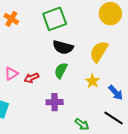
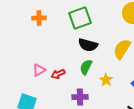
orange cross: (11, 19) -> (39, 18), turned -32
yellow star: (92, 81) -> (106, 80), moved

